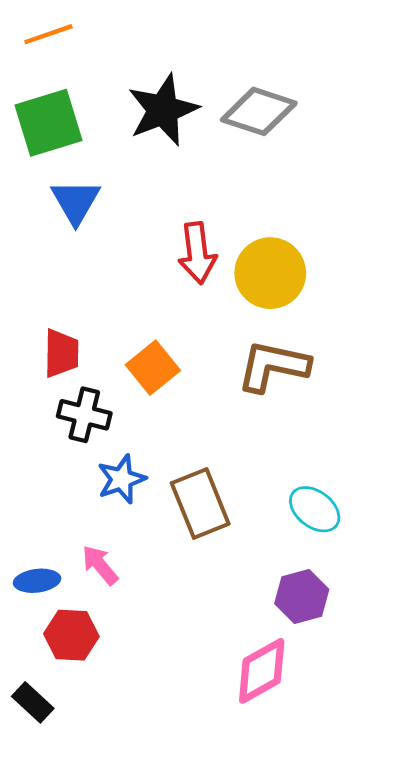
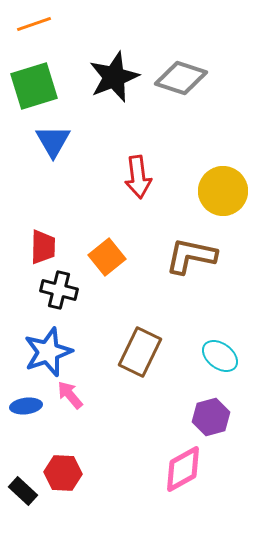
yellow circle: (270, 273) -> (223, 191), moved
blue star: (121, 479) -> (48, 352), moved, size x1.4
brown rectangle: (200, 503) -> (140, 352), turned 48
red hexagon: (71, 635) -> (63, 473), moved

